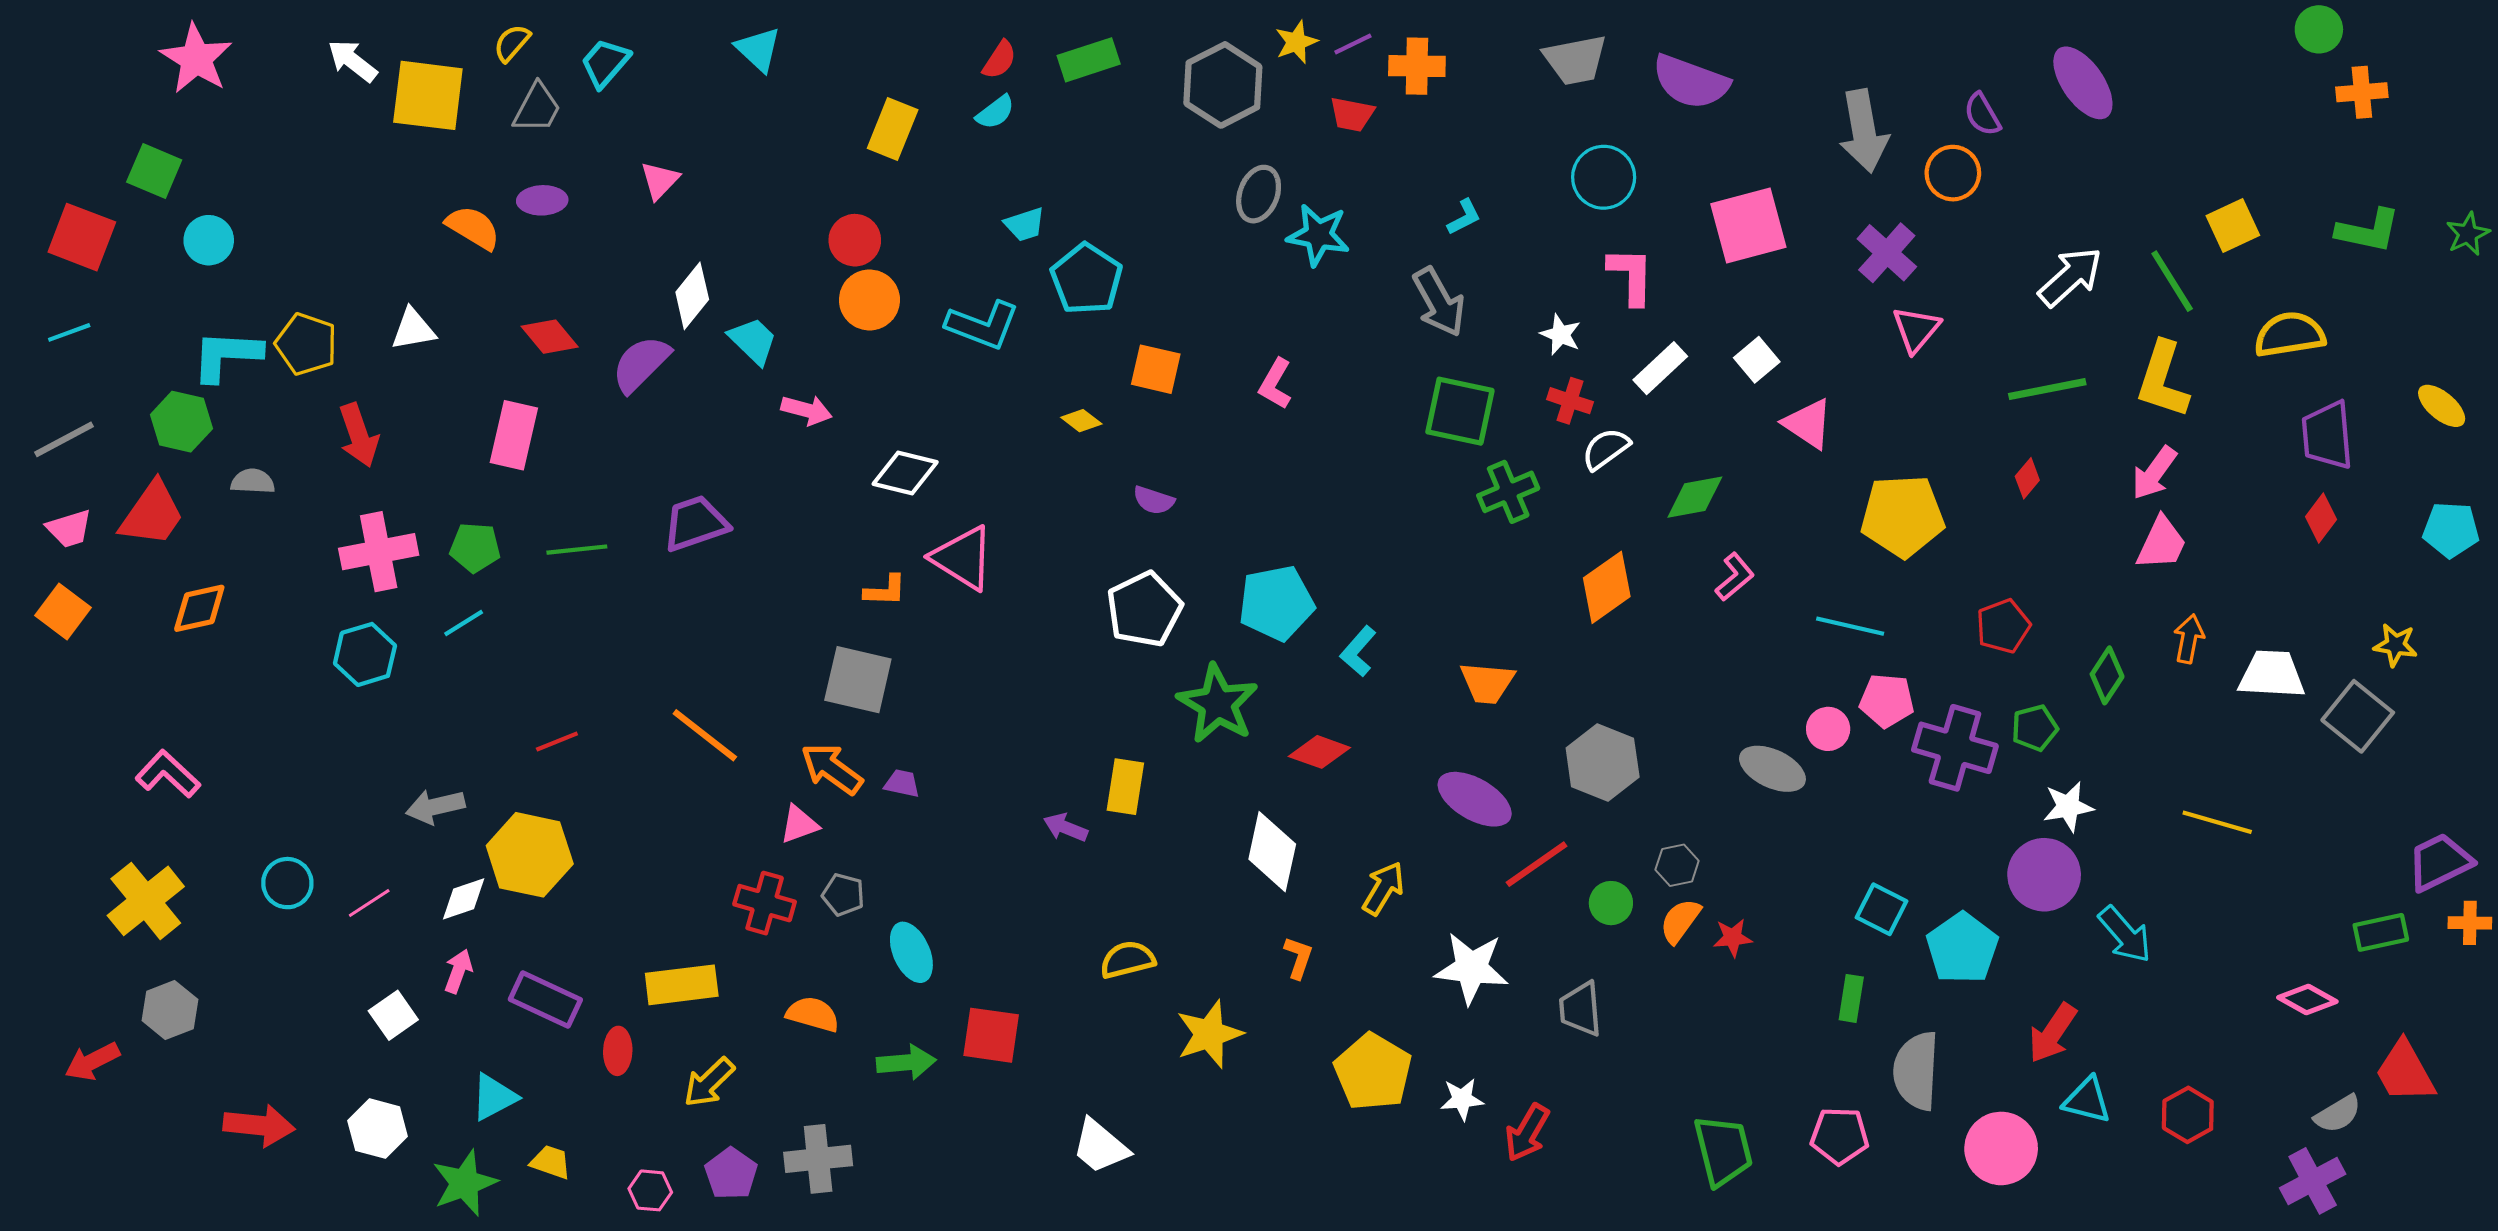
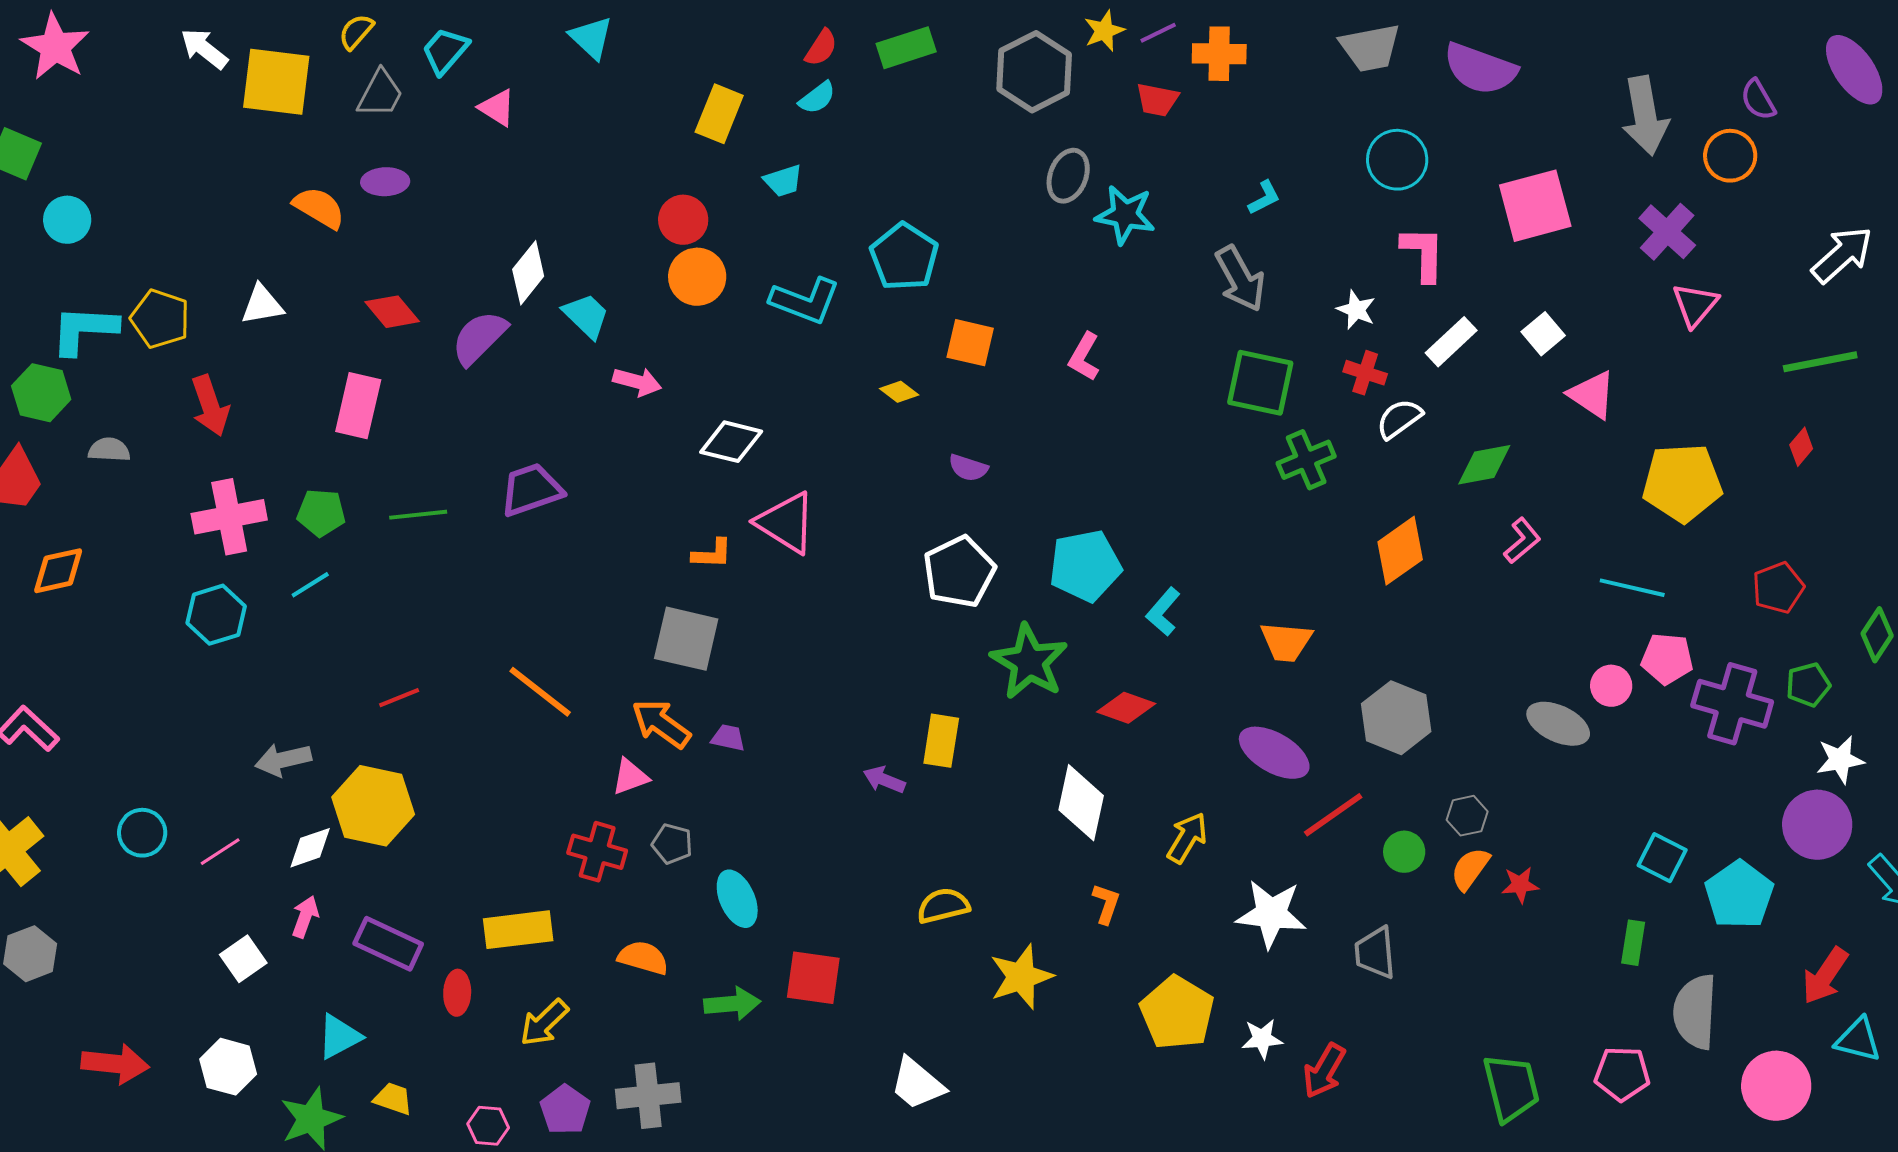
pink triangle: (660, 180) -> (497, 108), moved, turned -42
cyan trapezoid: (1025, 224) -> (783, 181), moved

